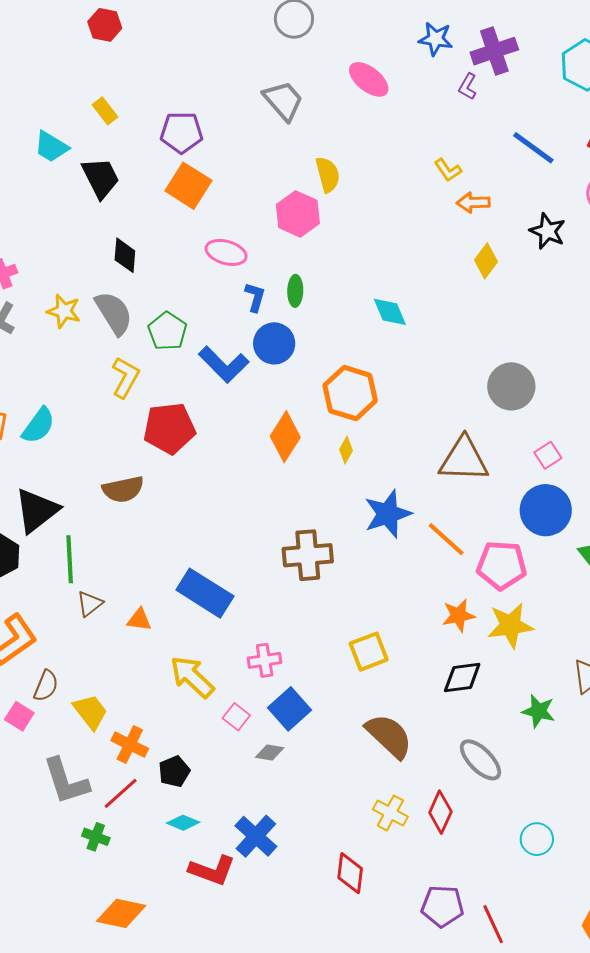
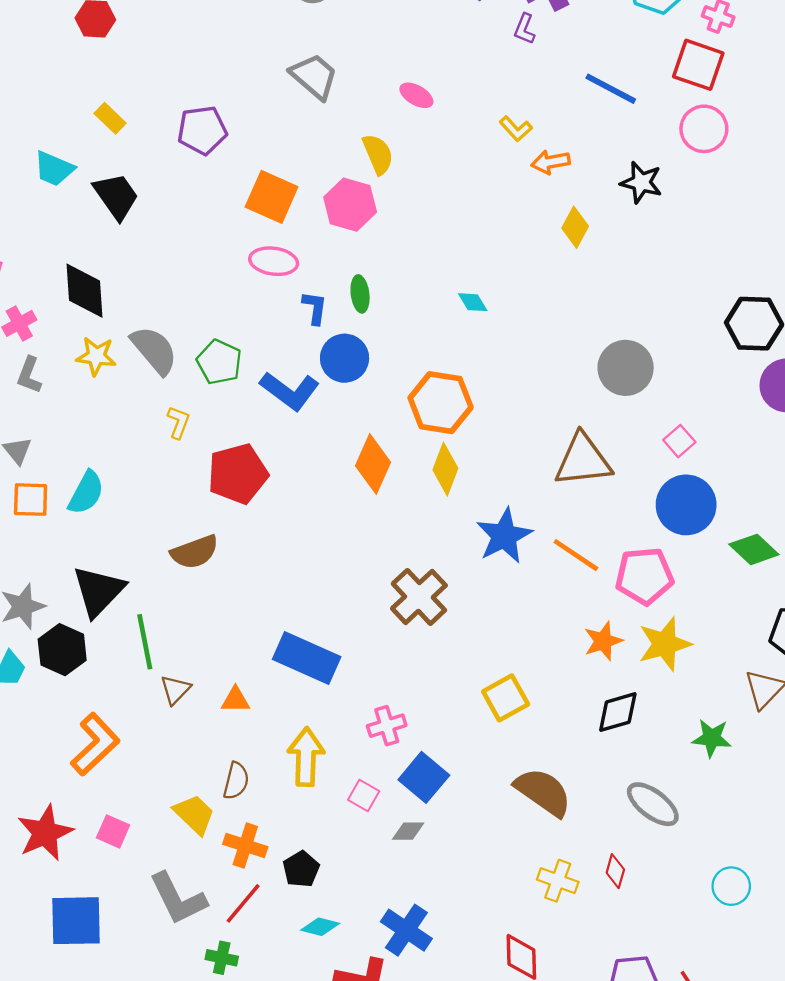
pink ellipse: (369, 79) -> (416, 95), moved, size x0.7
orange square: (188, 186) -> (272, 197), moved
black diamond: (125, 255) -> (84, 291), moved, size x1.4
cyan diamond: (390, 312) -> (473, 302), size x0.7
yellow L-shape: (125, 377) -> (178, 422), size x0.7
yellow diamond: (346, 450) -> (445, 469), size x1.6
brown cross: (308, 555) -> (419, 597), turned -30
yellow arrow: (192, 677) -> (306, 757), turned 57
brown semicircle: (46, 686) -> (236, 781), moved
red diamond: (440, 812) -> (615, 871), size x0.7

